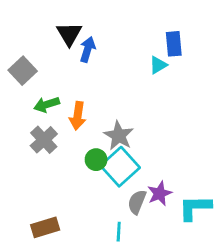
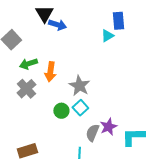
blue arrow: (88, 49) -> (57, 25), turned 90
green circle: (96, 160) -> (61, 111), moved
cyan square: (120, 167) -> (80, 108), size x0.6

